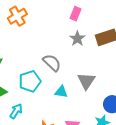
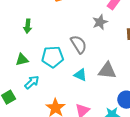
gray star: (77, 39) -> (100, 22), moved
gray triangle: (86, 81) -> (107, 71), turned 48

